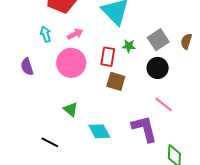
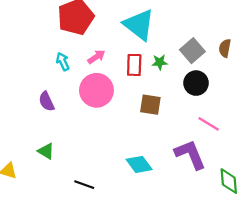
red rectangle: (108, 57) -> (134, 65), moved
green triangle: (71, 109) -> (46, 151), moved

